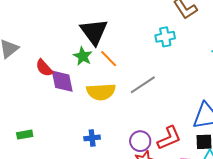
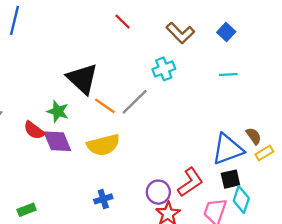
green star: (83, 56) -> (58, 111), moved
gray line: (143, 85) -> (135, 102), moved

